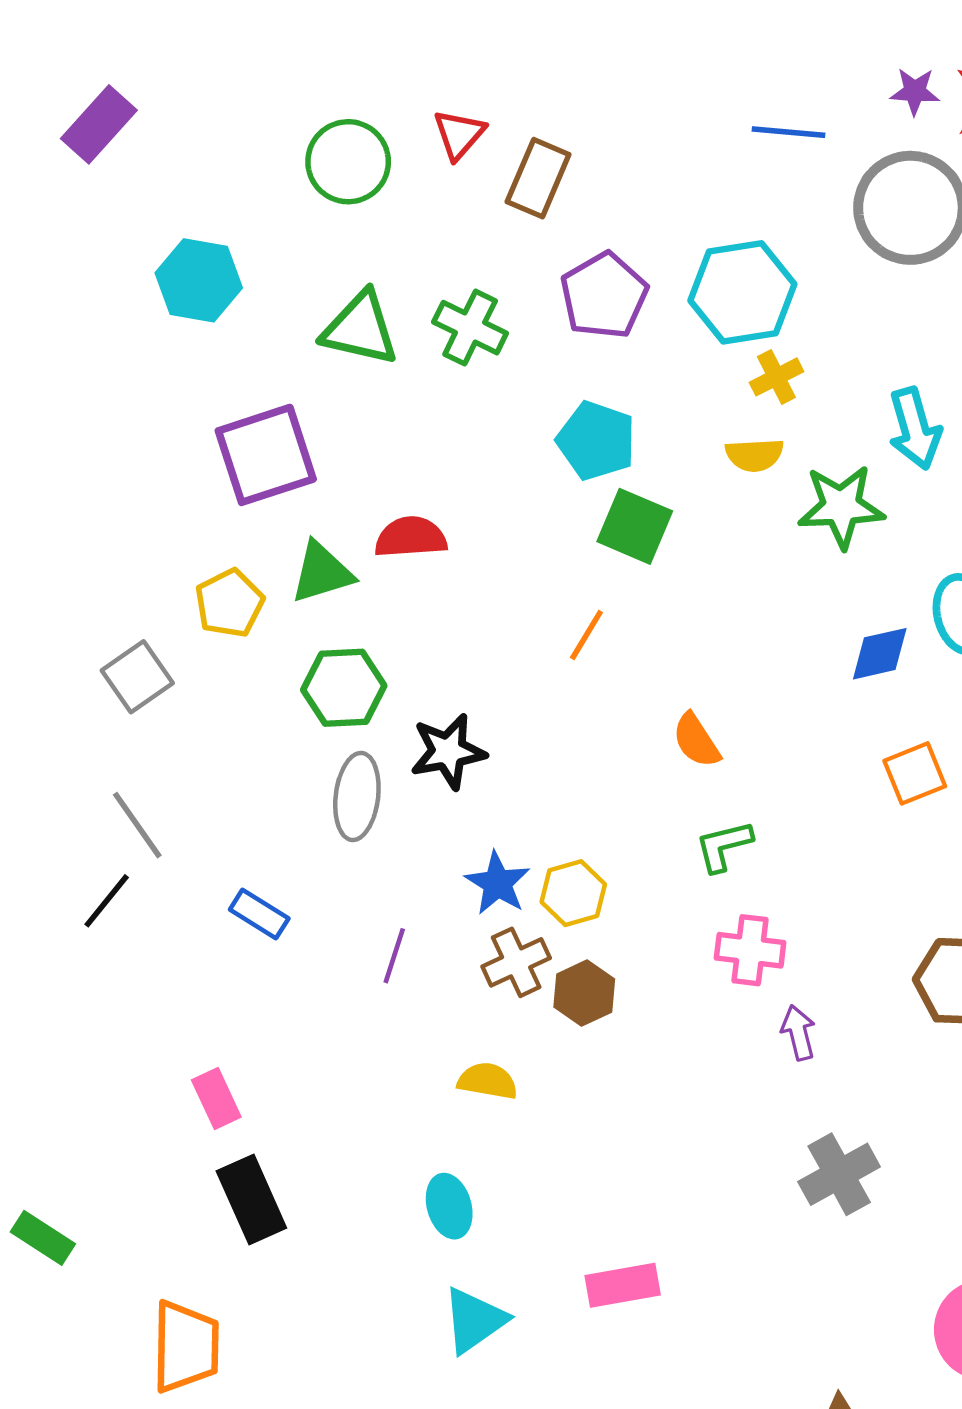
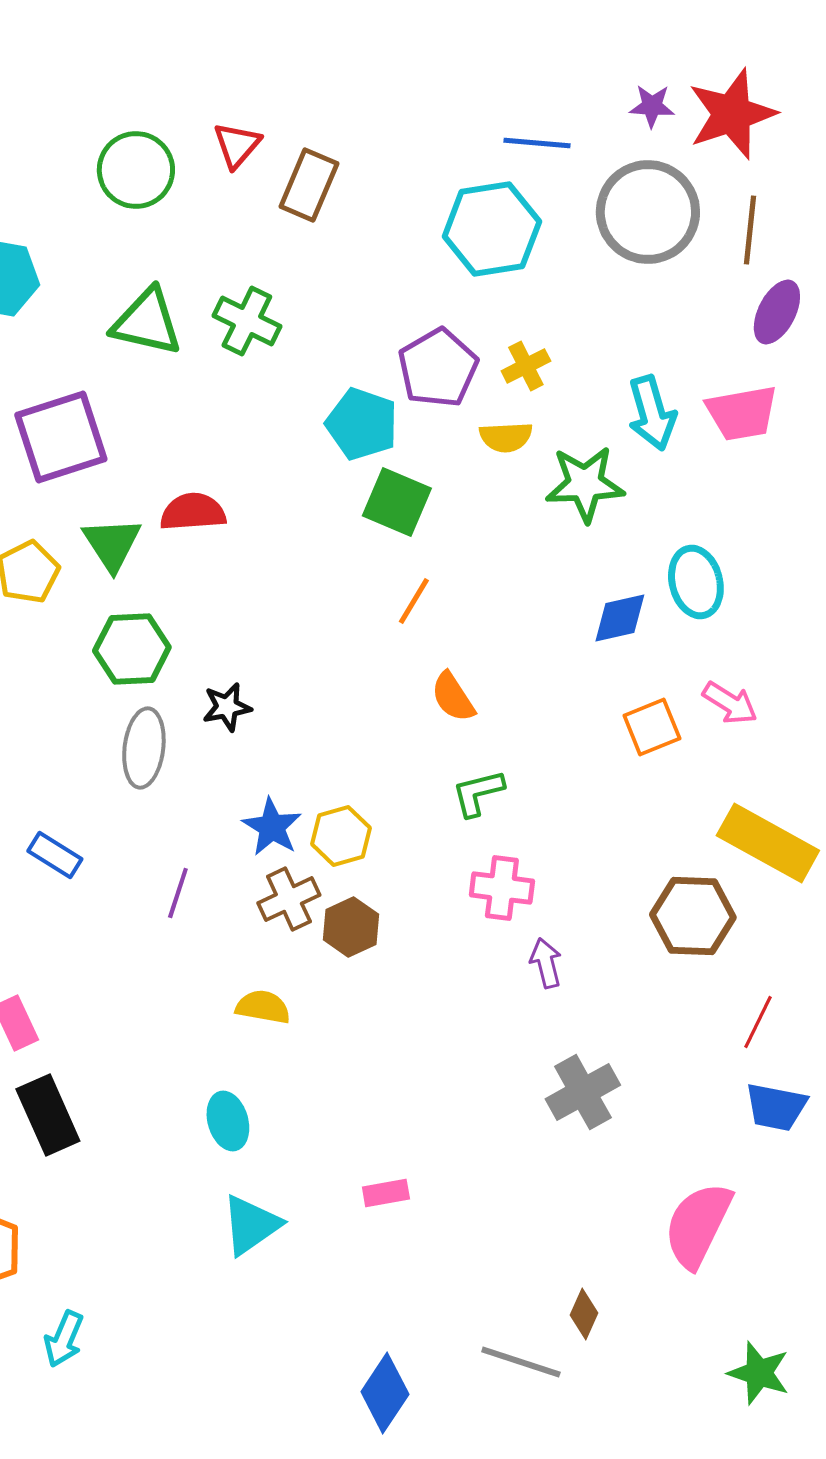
cyan hexagon: (742, 292) -> (492, 229), moved
purple pentagon: (604, 296) -> (438, 368), moved
green triangle: (322, 572) -> (112, 544), turned -46
orange line: (586, 635) -> (414, 601), moved
black star: (448, 751) -> (227, 707), size x0.7
pink rectangle: (623, 1285) -> (386, 1193), size x0.7

